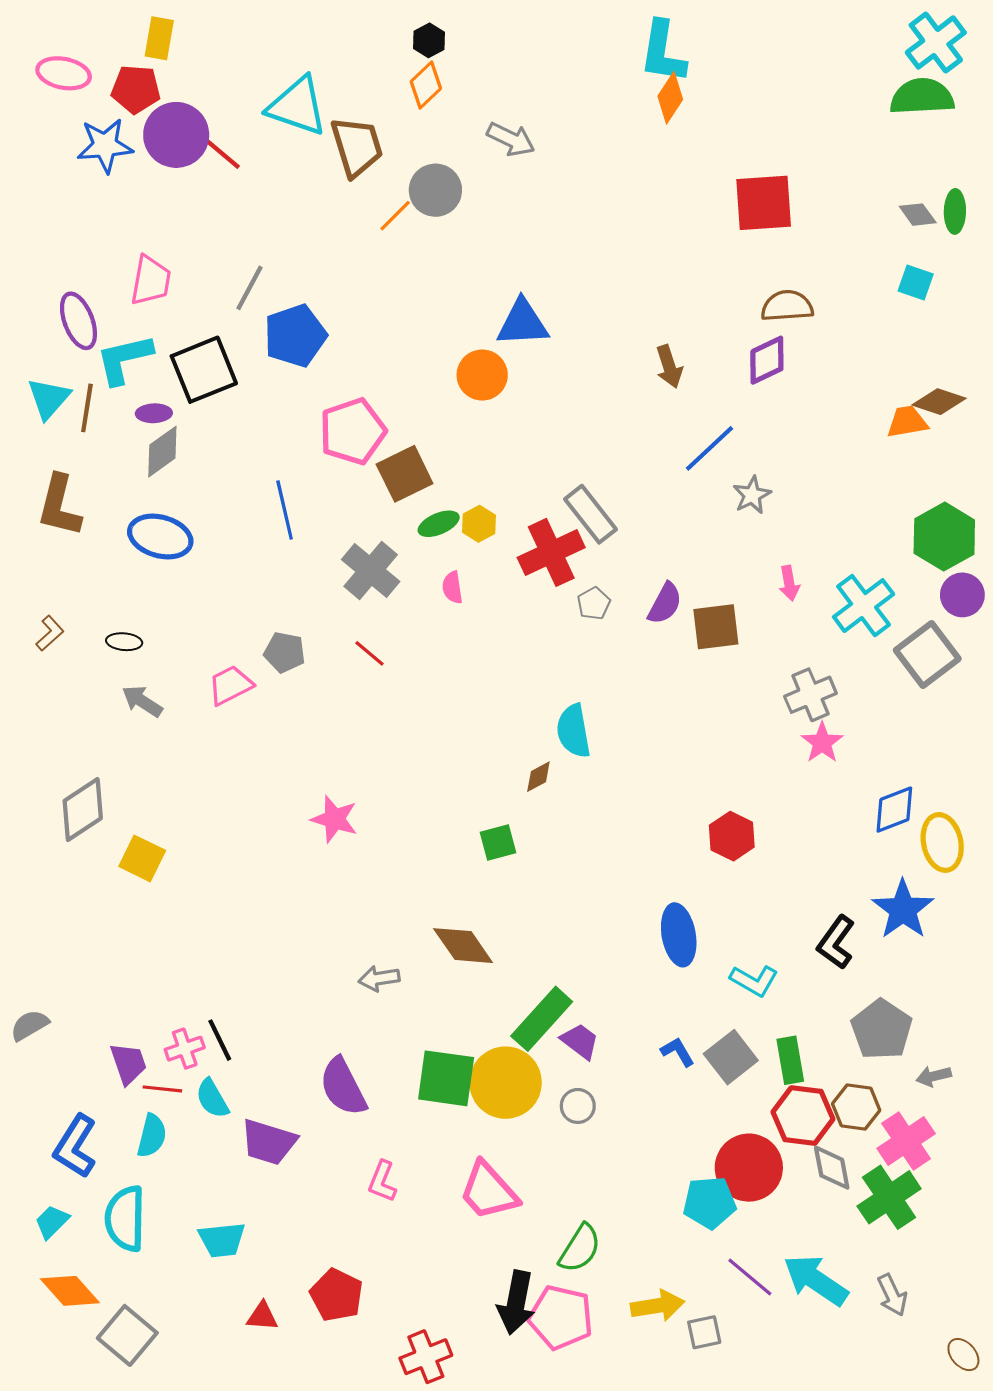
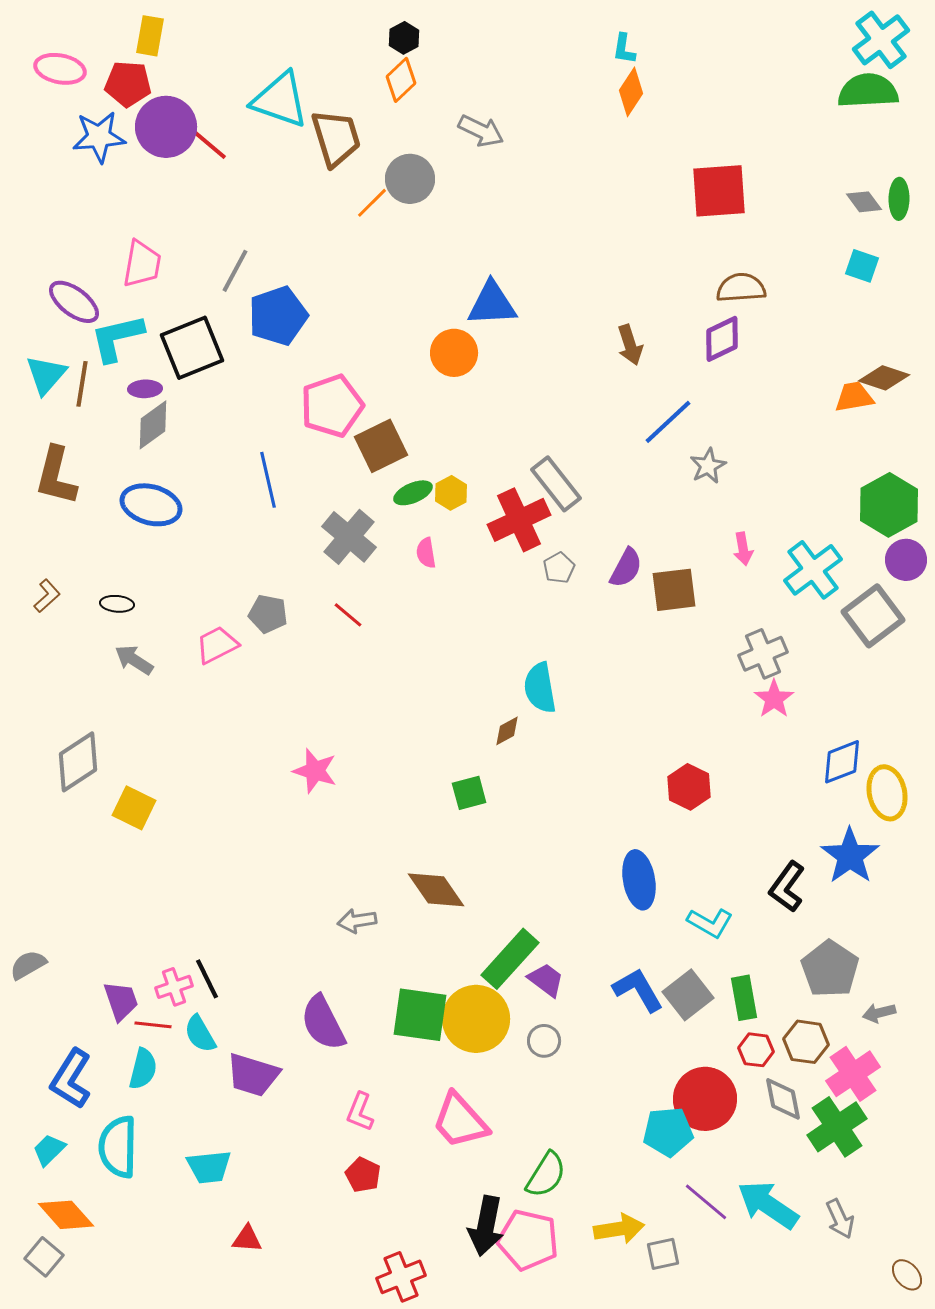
cyan L-shape: (663, 52) -> (624, 49), size x0.5
purple ellipse: (78, 321) -> (74, 302), turned -32
blue L-shape: (678, 1052) -> (638, 990), size x1.6
red hexagon: (803, 1116) -> (756, 1050), size x0.6
red pentagon: (337, 1295) -> (363, 1175), moved, size x0.7
gray square: (127, 1335) -> (44, 1257), moved, size x0.7

